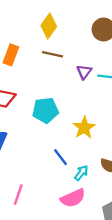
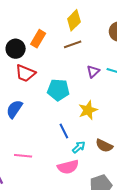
brown line: (52, 54) -> (73, 44), turned -42
purple triangle: (84, 72) -> (93, 71), moved
pink line: (18, 195) -> (23, 156), turned 66

